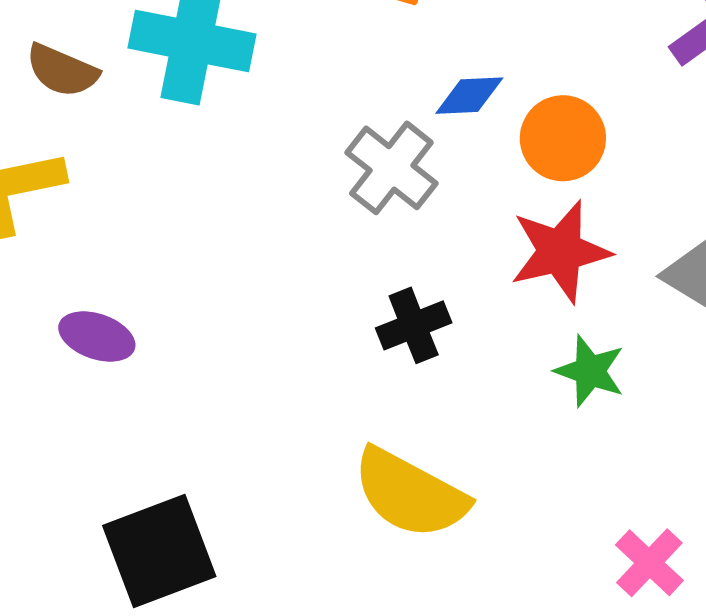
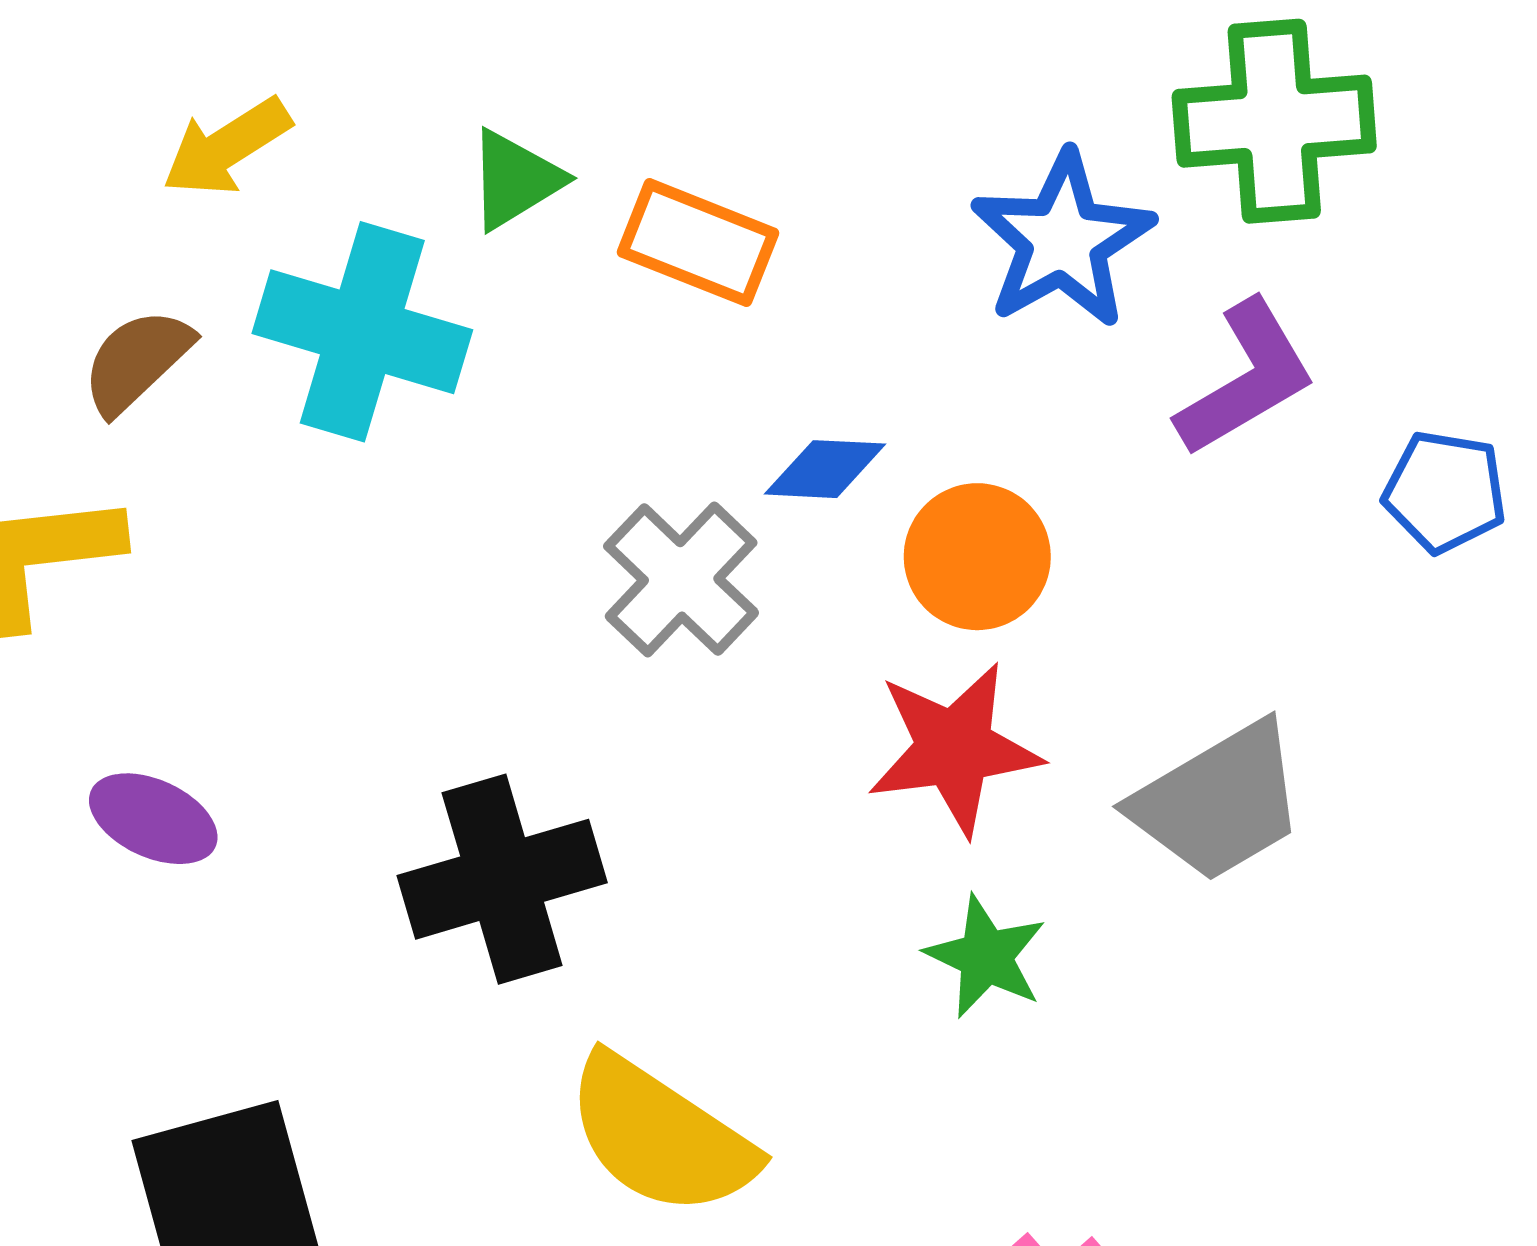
brown semicircle: (62, 71) -> (137, 361), turned 108
black cross: (414, 325) -> (502, 879), moved, size x1.6

